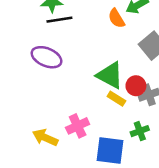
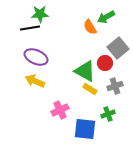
black line: (59, 20) -> (30, 28), moved
red circle: (136, 86) -> (105, 63), moved
yellow arrow: (45, 138) -> (35, 81), moved

